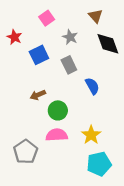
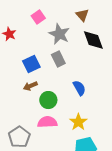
gray star: (70, 37) -> (59, 34), size x1.5
blue square: (39, 55) -> (31, 64), moved
blue semicircle: (92, 86) -> (79, 88), moved

